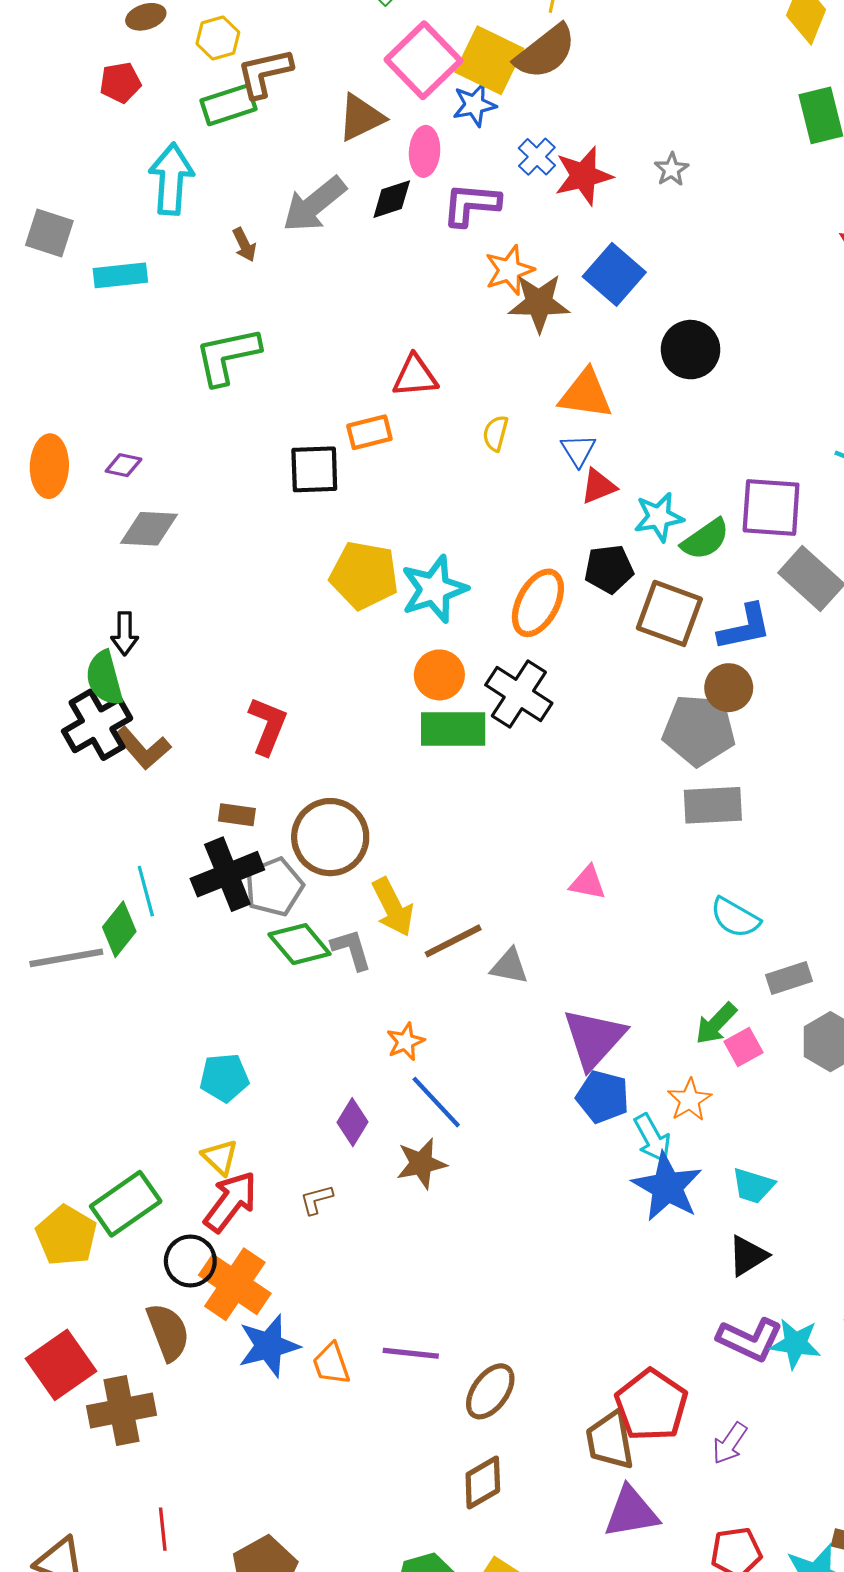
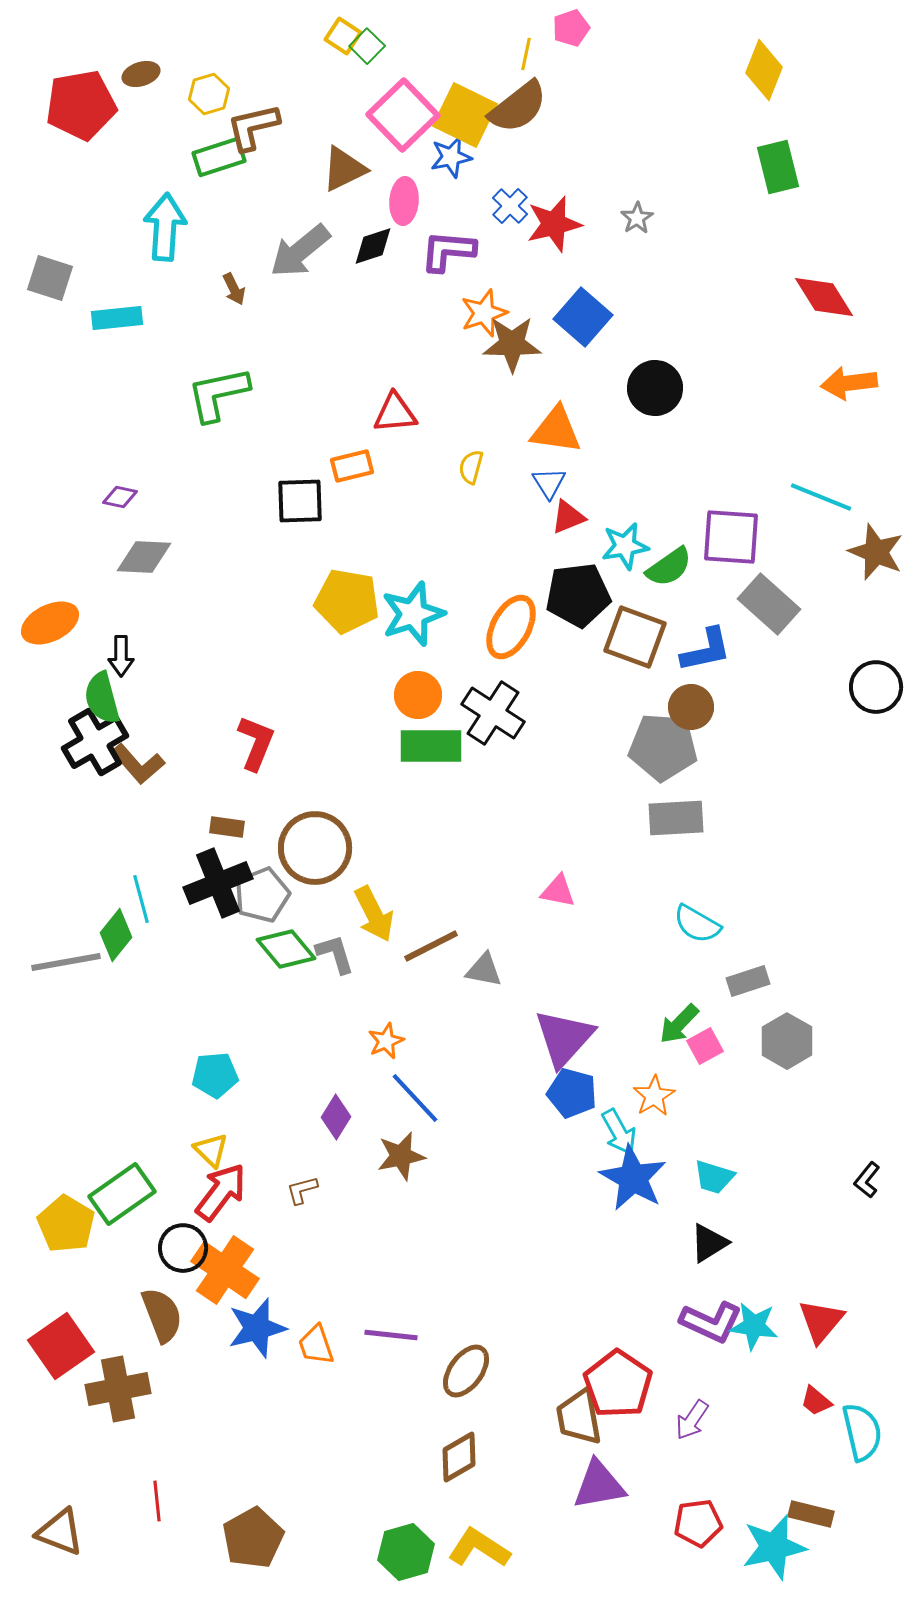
red pentagon: (120, 83) -> (81, 105), moved, size x1.8
orange ellipse: (49, 466) -> (50, 623), moved, turned 62
black pentagon: (609, 569) -> (578, 595), size x1.4

